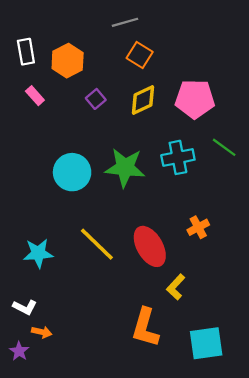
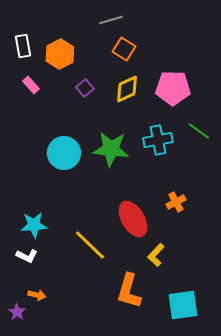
yellow line: (97, 244) -> (90, 245), moved
white L-shape: (25, 307) -> (27, 256), moved

